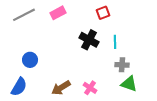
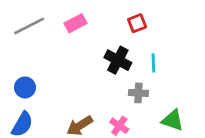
blue circle: (30, 60) -> (25, 87), moved
gray cross: (122, 65) -> (138, 93), moved

